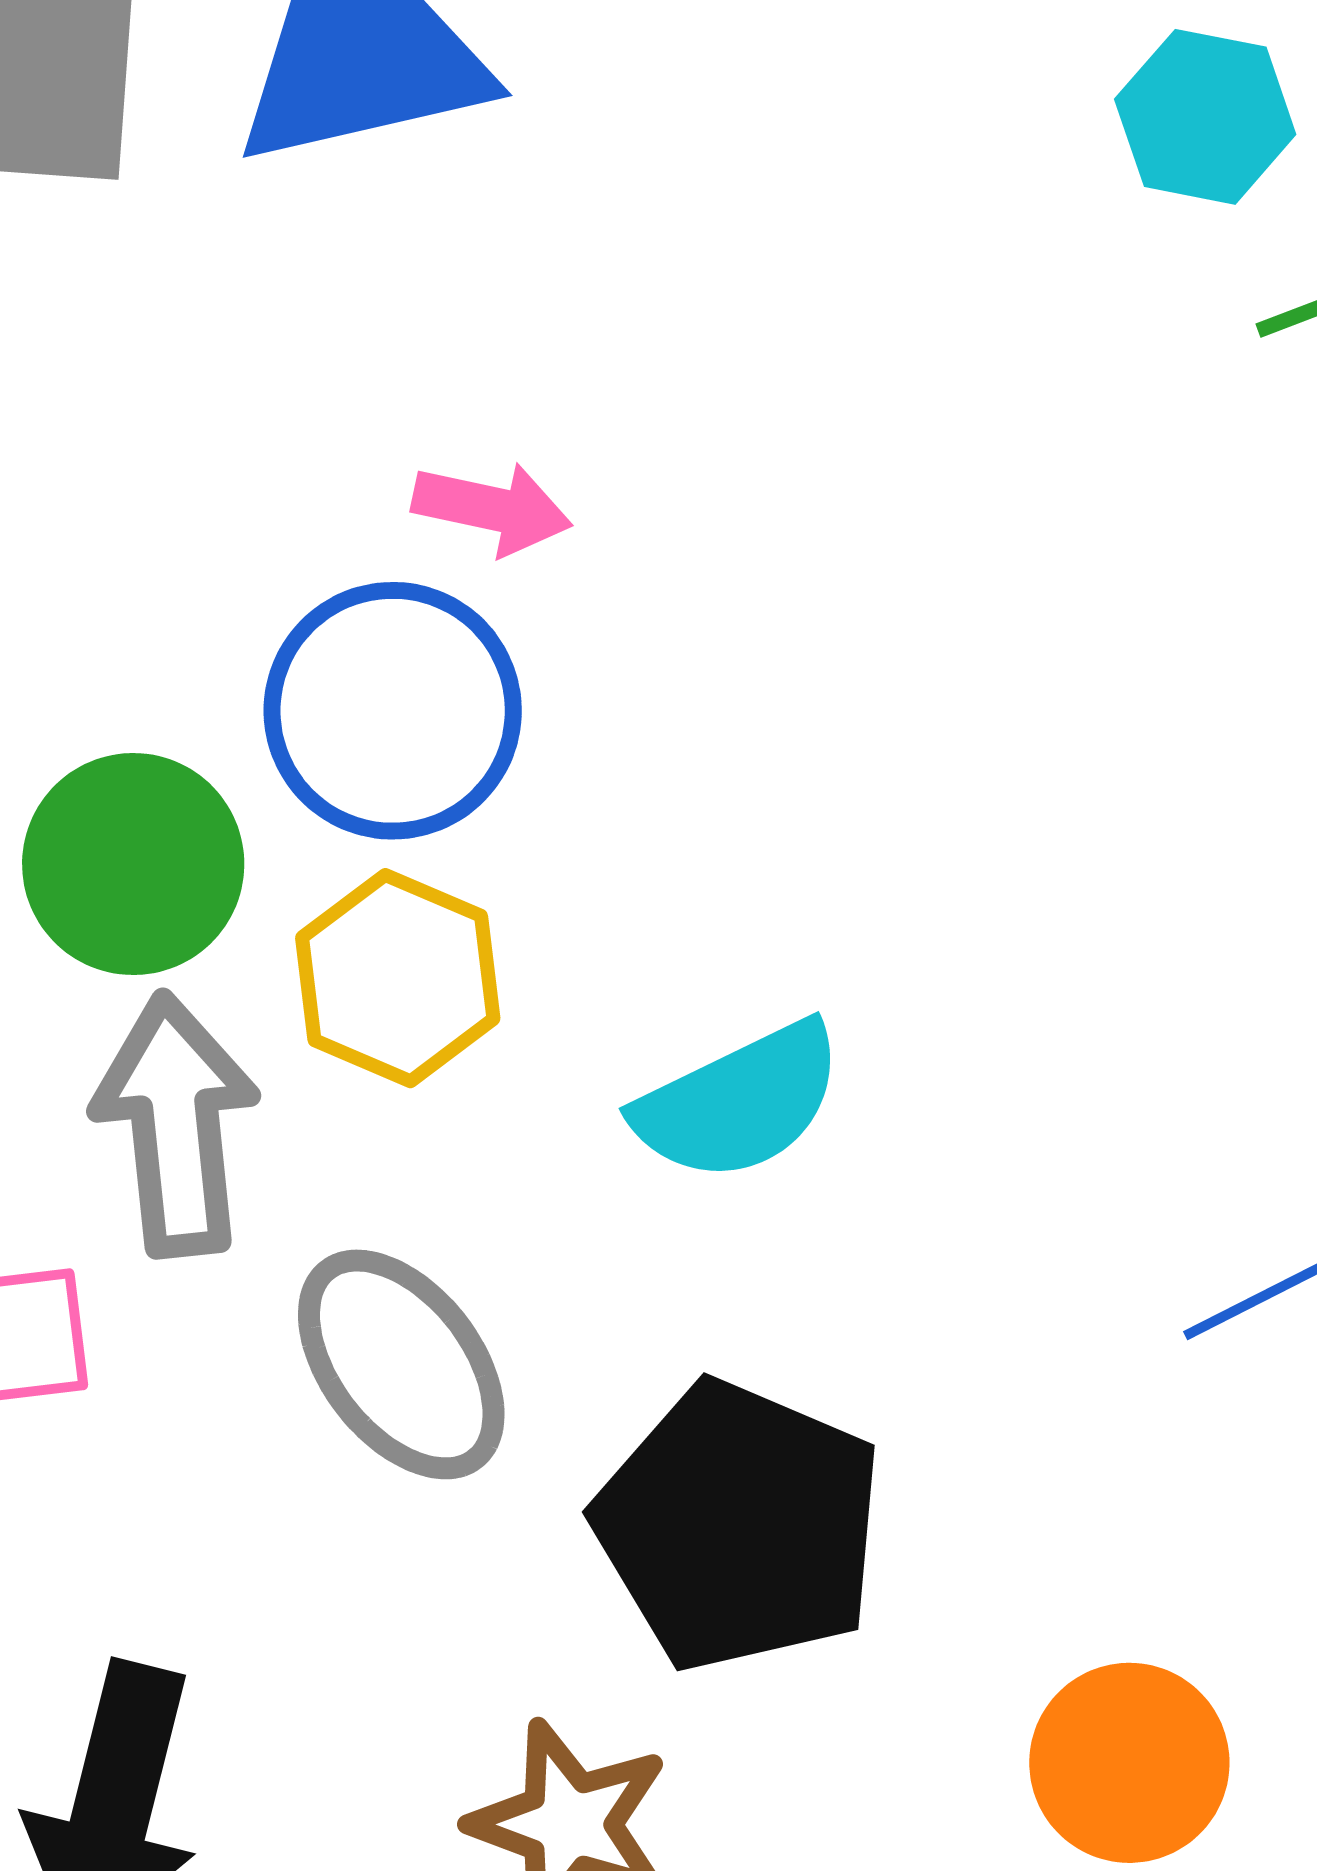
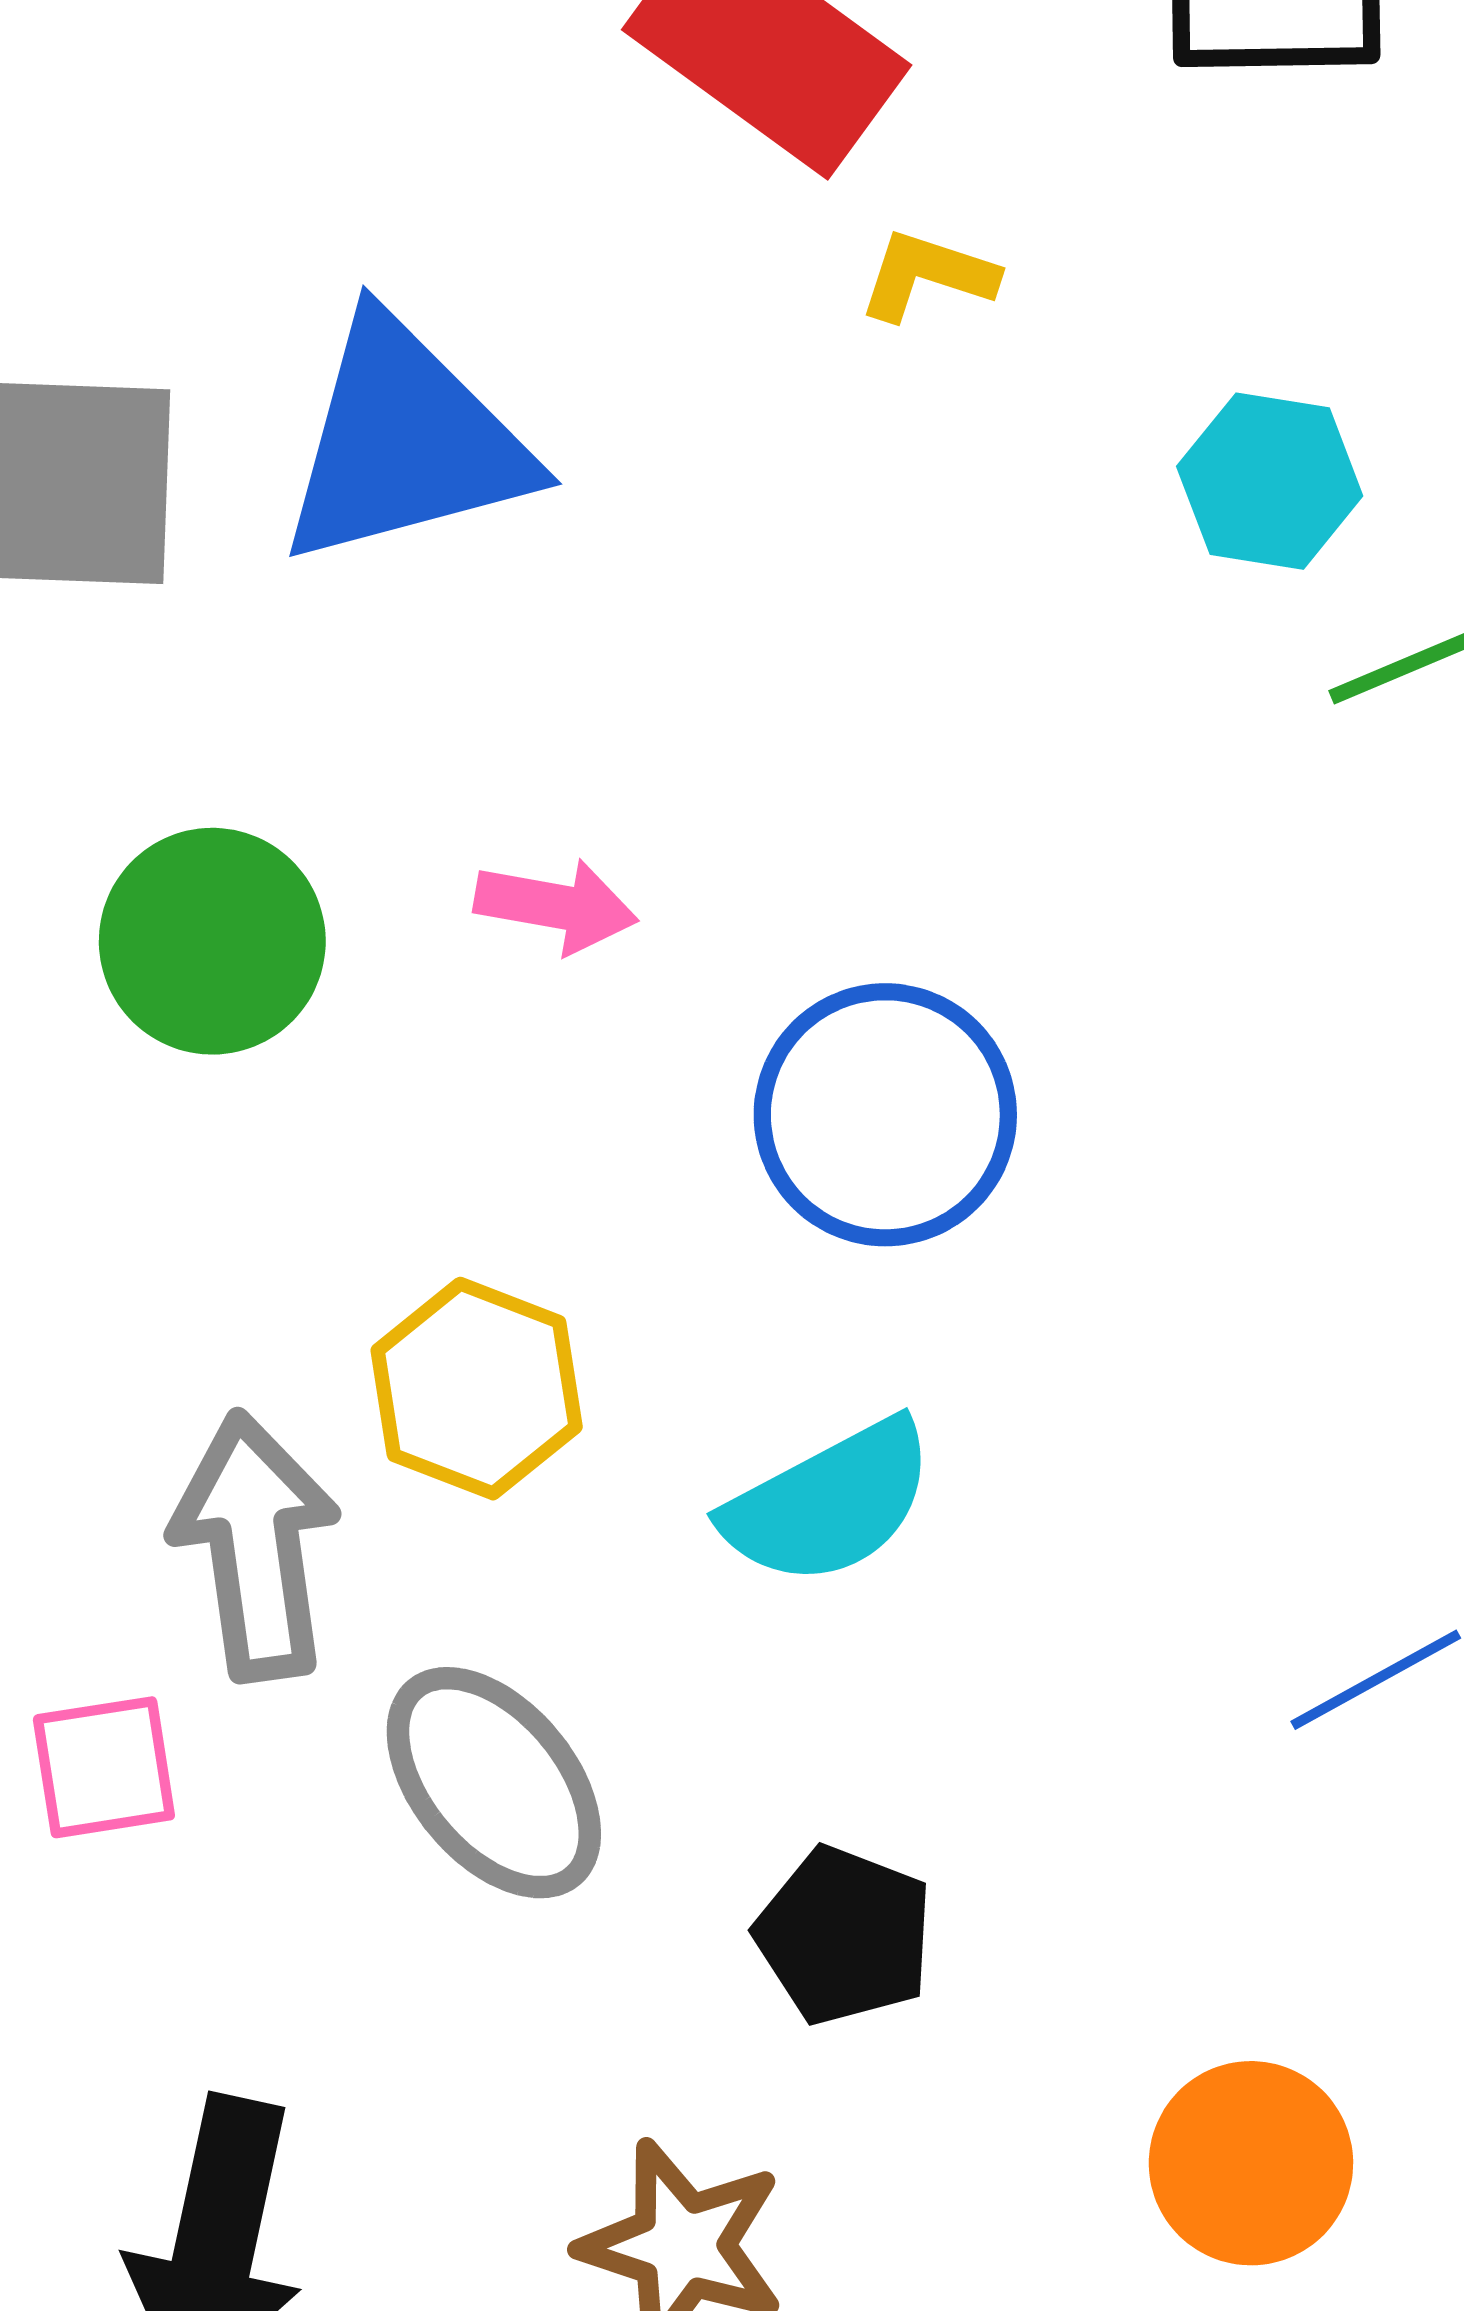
blue circle: (393, 711) -> (885, 1115), moved
green circle: (133, 864) -> (212, 941), moved
black pentagon: (739, 1526) -> (844, 1935), size x0.6

